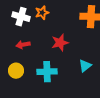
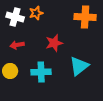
cyan triangle: (85, 66) -> (79, 66), size x1.5

